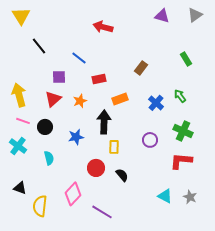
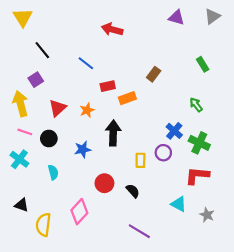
purple square: (59, 77) -> (36, 80), moved, turned -32
orange rectangle: (120, 99) -> (127, 98), moved
blue cross: (156, 103) -> (174, 131), moved
yellow rectangle: (114, 147) -> (140, 160), moved
cyan triangle: (165, 196) -> (179, 204), moved
purple line: (102, 212) -> (139, 231), moved

